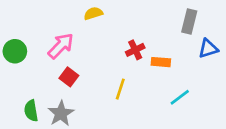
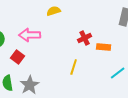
pink arrow: (61, 46) -> (30, 35), turned -135
red square: (69, 77) -> (18, 57), moved

